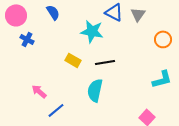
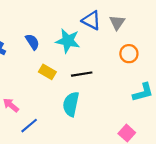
blue semicircle: (53, 12) -> (32, 42), moved
orange circle: (163, 39) -> (129, 54), moved

